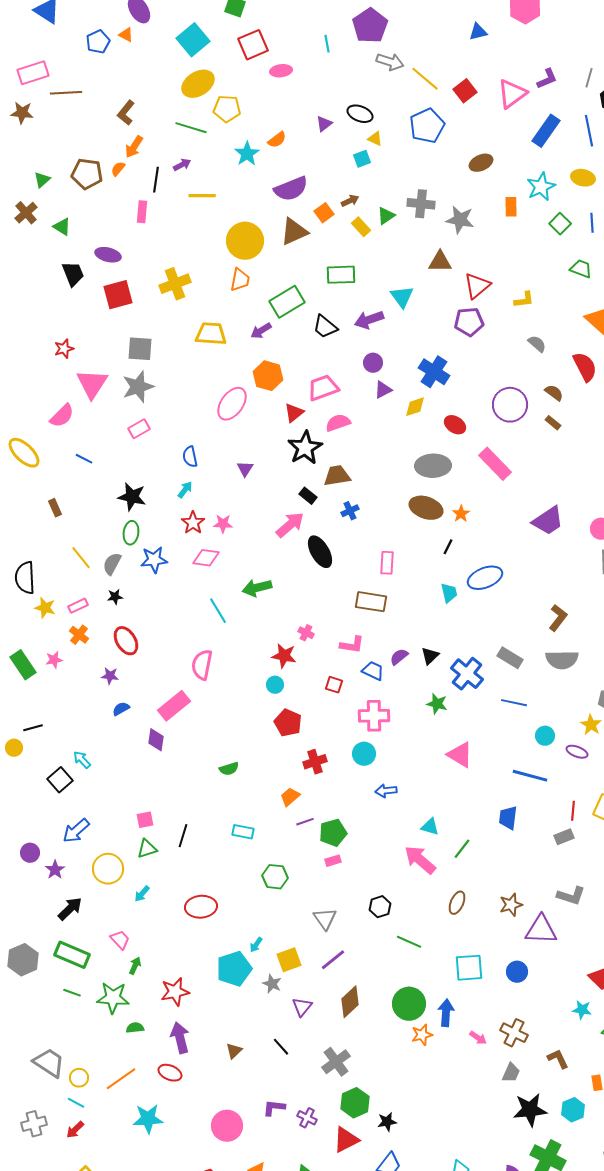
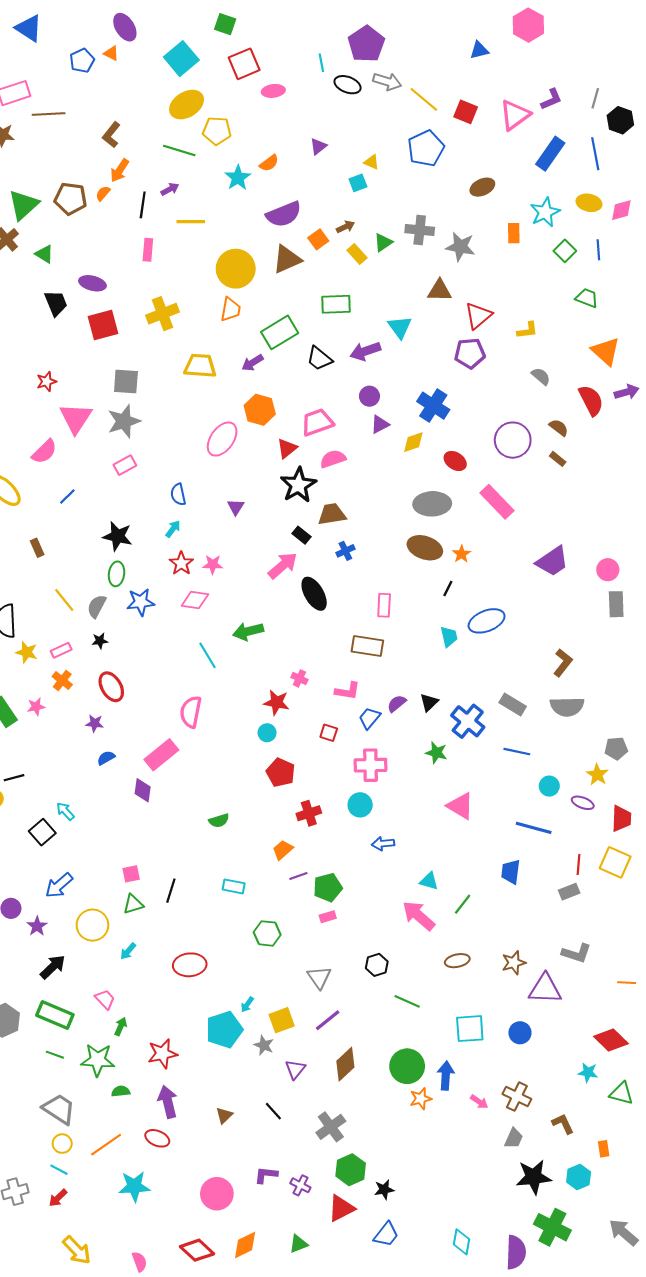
red square: (465, 91) -> (466, 112), turned -30
black ellipse: (360, 114) -> (348, 85), moved
green triangle: (42, 180) -> (23, 205), size x1.8
pink rectangle: (142, 212) -> (148, 250), moved
blue line: (84, 459) -> (67, 497), turned -72
blue trapezoid: (373, 671) -> (369, 718), turned -75
brown ellipse: (457, 903) -> (457, 961), turned 55
gray trapezoid: (49, 1063) -> (59, 1109), moved

